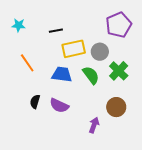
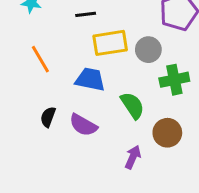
green cross: (119, 71) -> (174, 80), turned 30
green semicircle: (91, 75) -> (132, 105), moved

